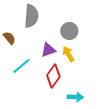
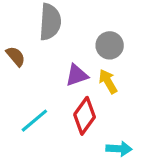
cyan line: (21, 66) -> (34, 121), moved

